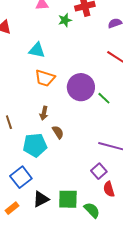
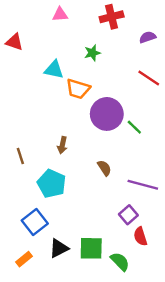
green star: (65, 20) -> (92, 53), moved
orange trapezoid: (45, 78) -> (78, 89), moved
brown semicircle: (58, 132) -> (104, 168), moved
cyan pentagon: (35, 145) -> (52, 184), turned 30

